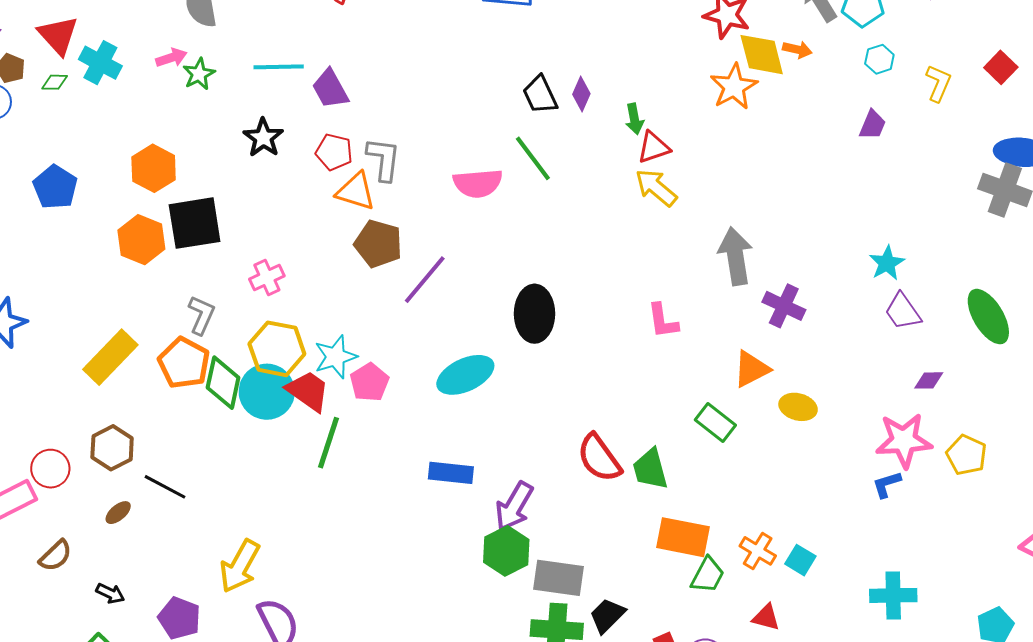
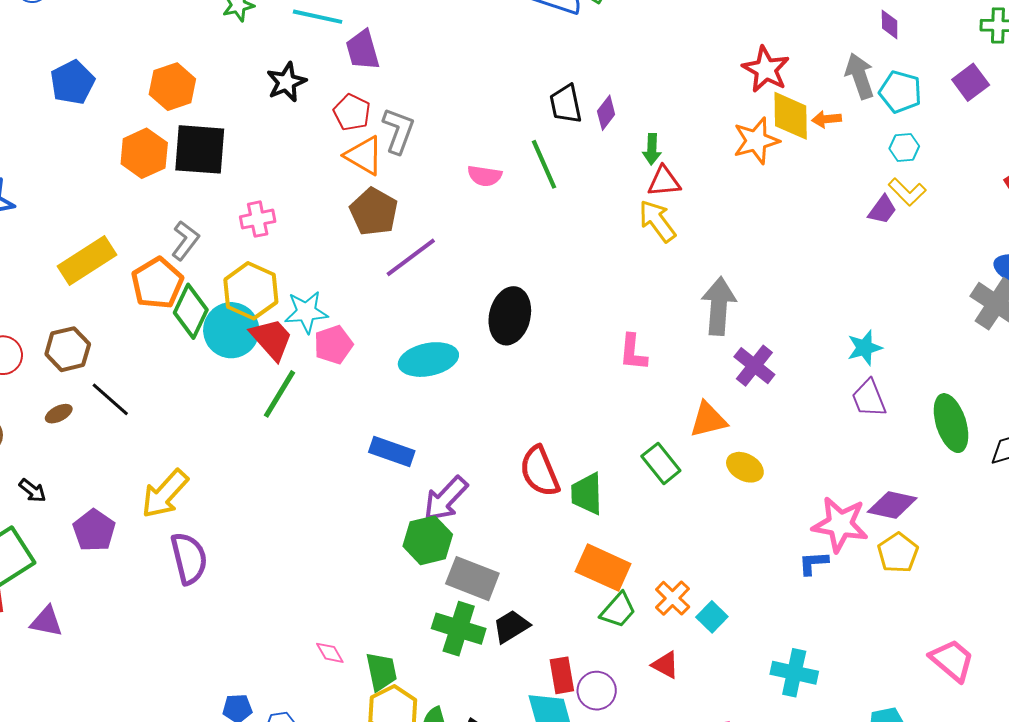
orange arrow: (797, 50) -> (826, 119), turned 148
yellow L-shape: (938, 83) -> (907, 192), moved, turned 99
pink semicircle: (478, 183) -> (485, 176), size x0.7
purple diamond: (929, 380) -> (892, 505), moved, size x1.6

